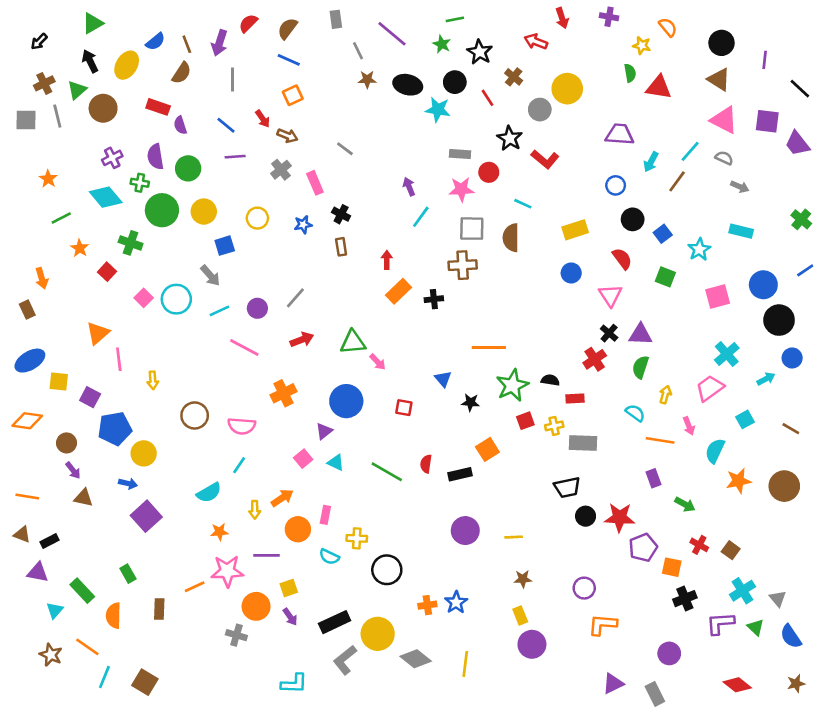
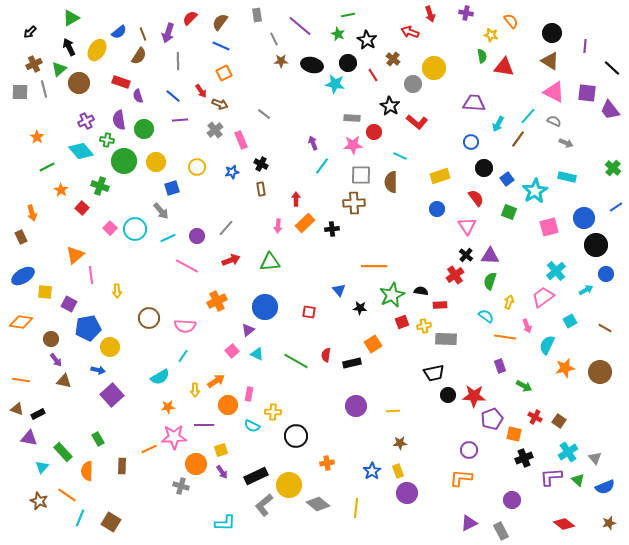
cyan star: (699, 249) -> (535, 191), size x1.4
pink arrow: (378, 362) -> (278, 226), moved, turned 48
purple circle: (584, 588) -> (469, 450), moved
blue star: (456, 602) -> (372, 471), moved
blue semicircle: (791, 636) -> (605, 487), turned -78

